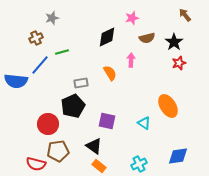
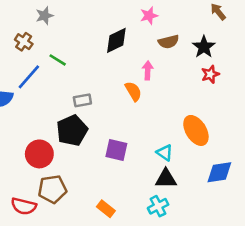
brown cross: (36, 38) -> (24, 42), turned -32
green line: (62, 52) -> (58, 60), turned 48
orange semicircle: (110, 73) -> (133, 91), moved
black triangle: (94, 146) -> (166, 179), moved, turned -36
blue diamond: (178, 156) -> (219, 172), moved

